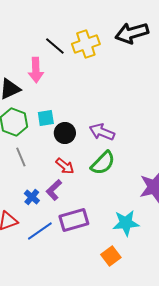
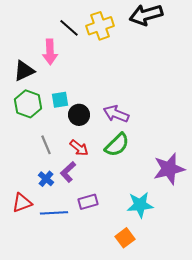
gray line: (21, 157) -> (46, 145), moved
purple rectangle: (74, 220) -> (88, 202), size x0.7
blue line: (40, 231) -> (54, 213), turned 32

